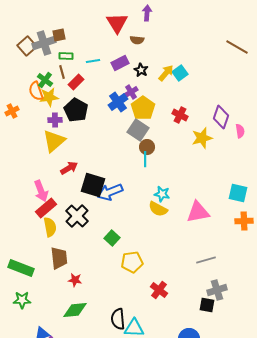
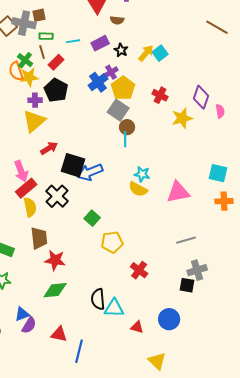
gray cross: (44, 43) -> (24, 23), turned 30
red star: (75, 280) -> (55, 260), size x1.5

